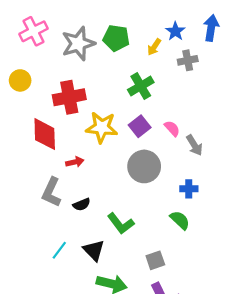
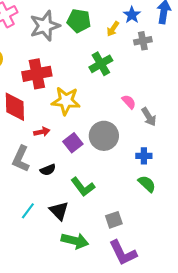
purple square: (140, 126) -> (73, 143), moved
green semicircle: (180, 220) -> (147, 184), moved

